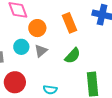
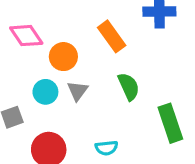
green semicircle: (73, 56) -> (129, 86), turned -54

